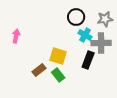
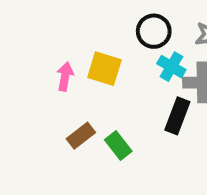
pink arrow: (16, 36) -> (65, 77), moved
yellow square: (58, 56) -> (104, 69), moved

